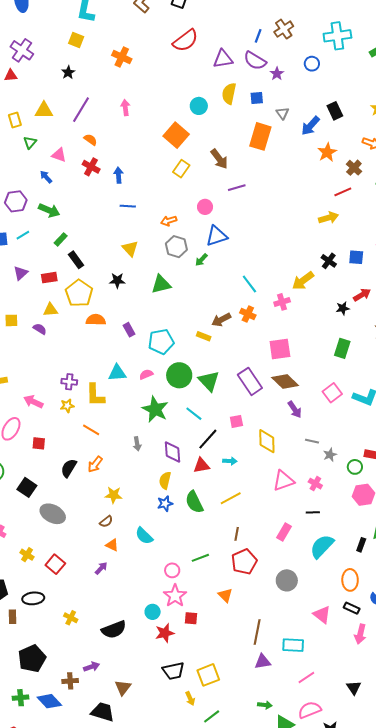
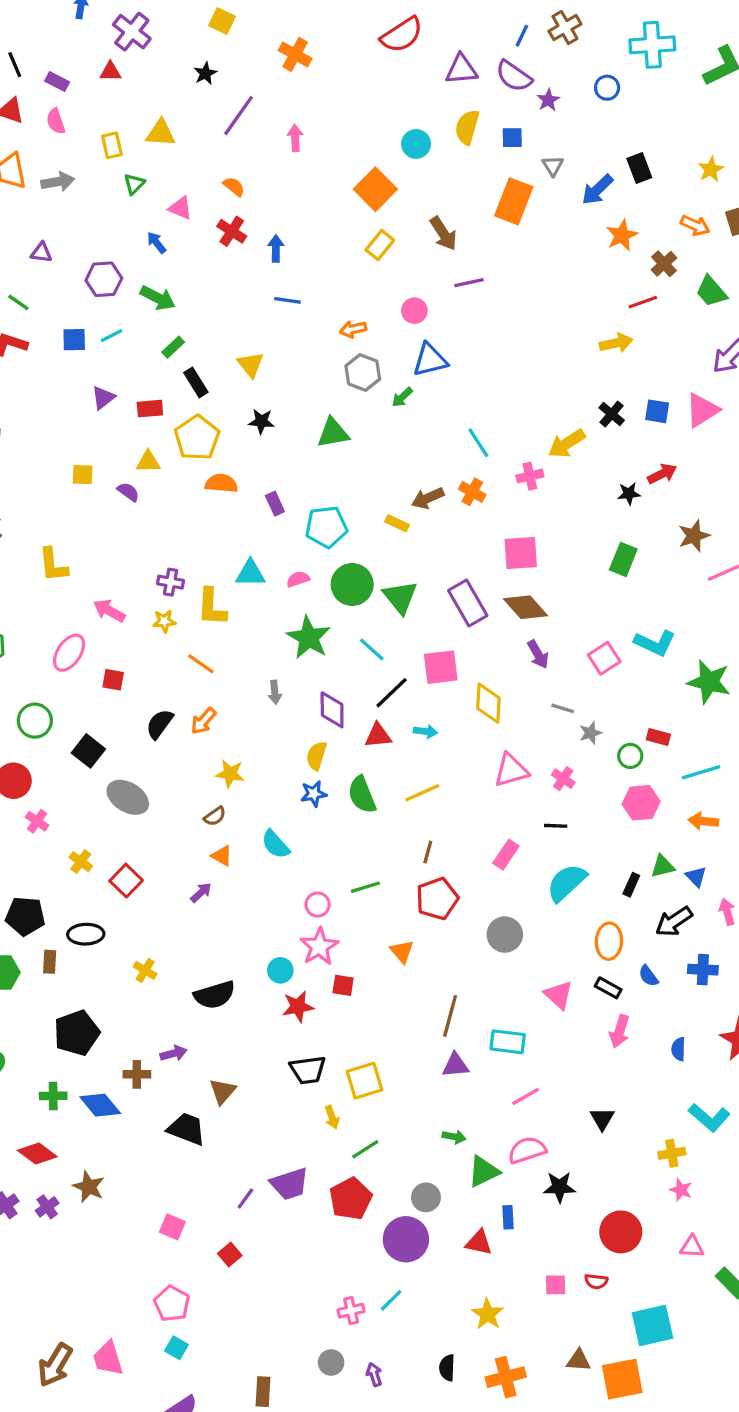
purple line: (81, 110) -> (239, 116), moved
yellow triangle: (130, 249) -> (250, 365), moved
pink square: (332, 393) -> (604, 658), moved
pink square: (236, 421) -> (441, 667), size x1.6

